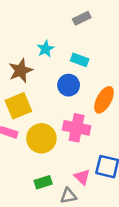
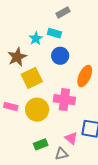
cyan rectangle: (80, 60) -> (54, 33), moved
blue circle: (69, 85) -> (60, 56), moved
yellow square: (18, 106) -> (32, 78), moved

